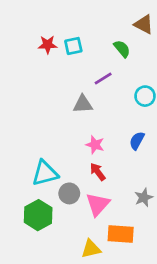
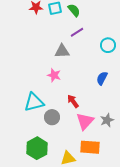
green semicircle: (122, 49) -> (74, 10), moved
pink star: (95, 145) -> (54, 75), moved
pink triangle: (98, 204) -> (85, 121), moved
green hexagon: (38, 215) -> (37, 148), moved

